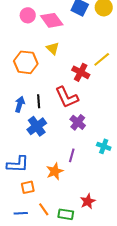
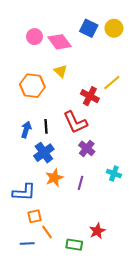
orange star: (55, 171) -> (54, 178), moved
orange line: (44, 209) -> (47, 232), moved

